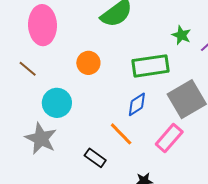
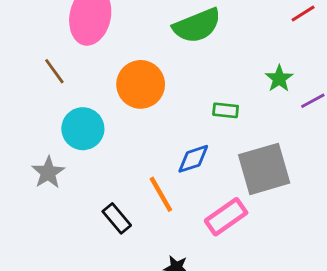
orange circle: (88, 63) -> (141, 84), size x1.4
green rectangle: (151, 66) -> (226, 110), size x0.5
gray star: (41, 139) -> (48, 173), size x0.7

